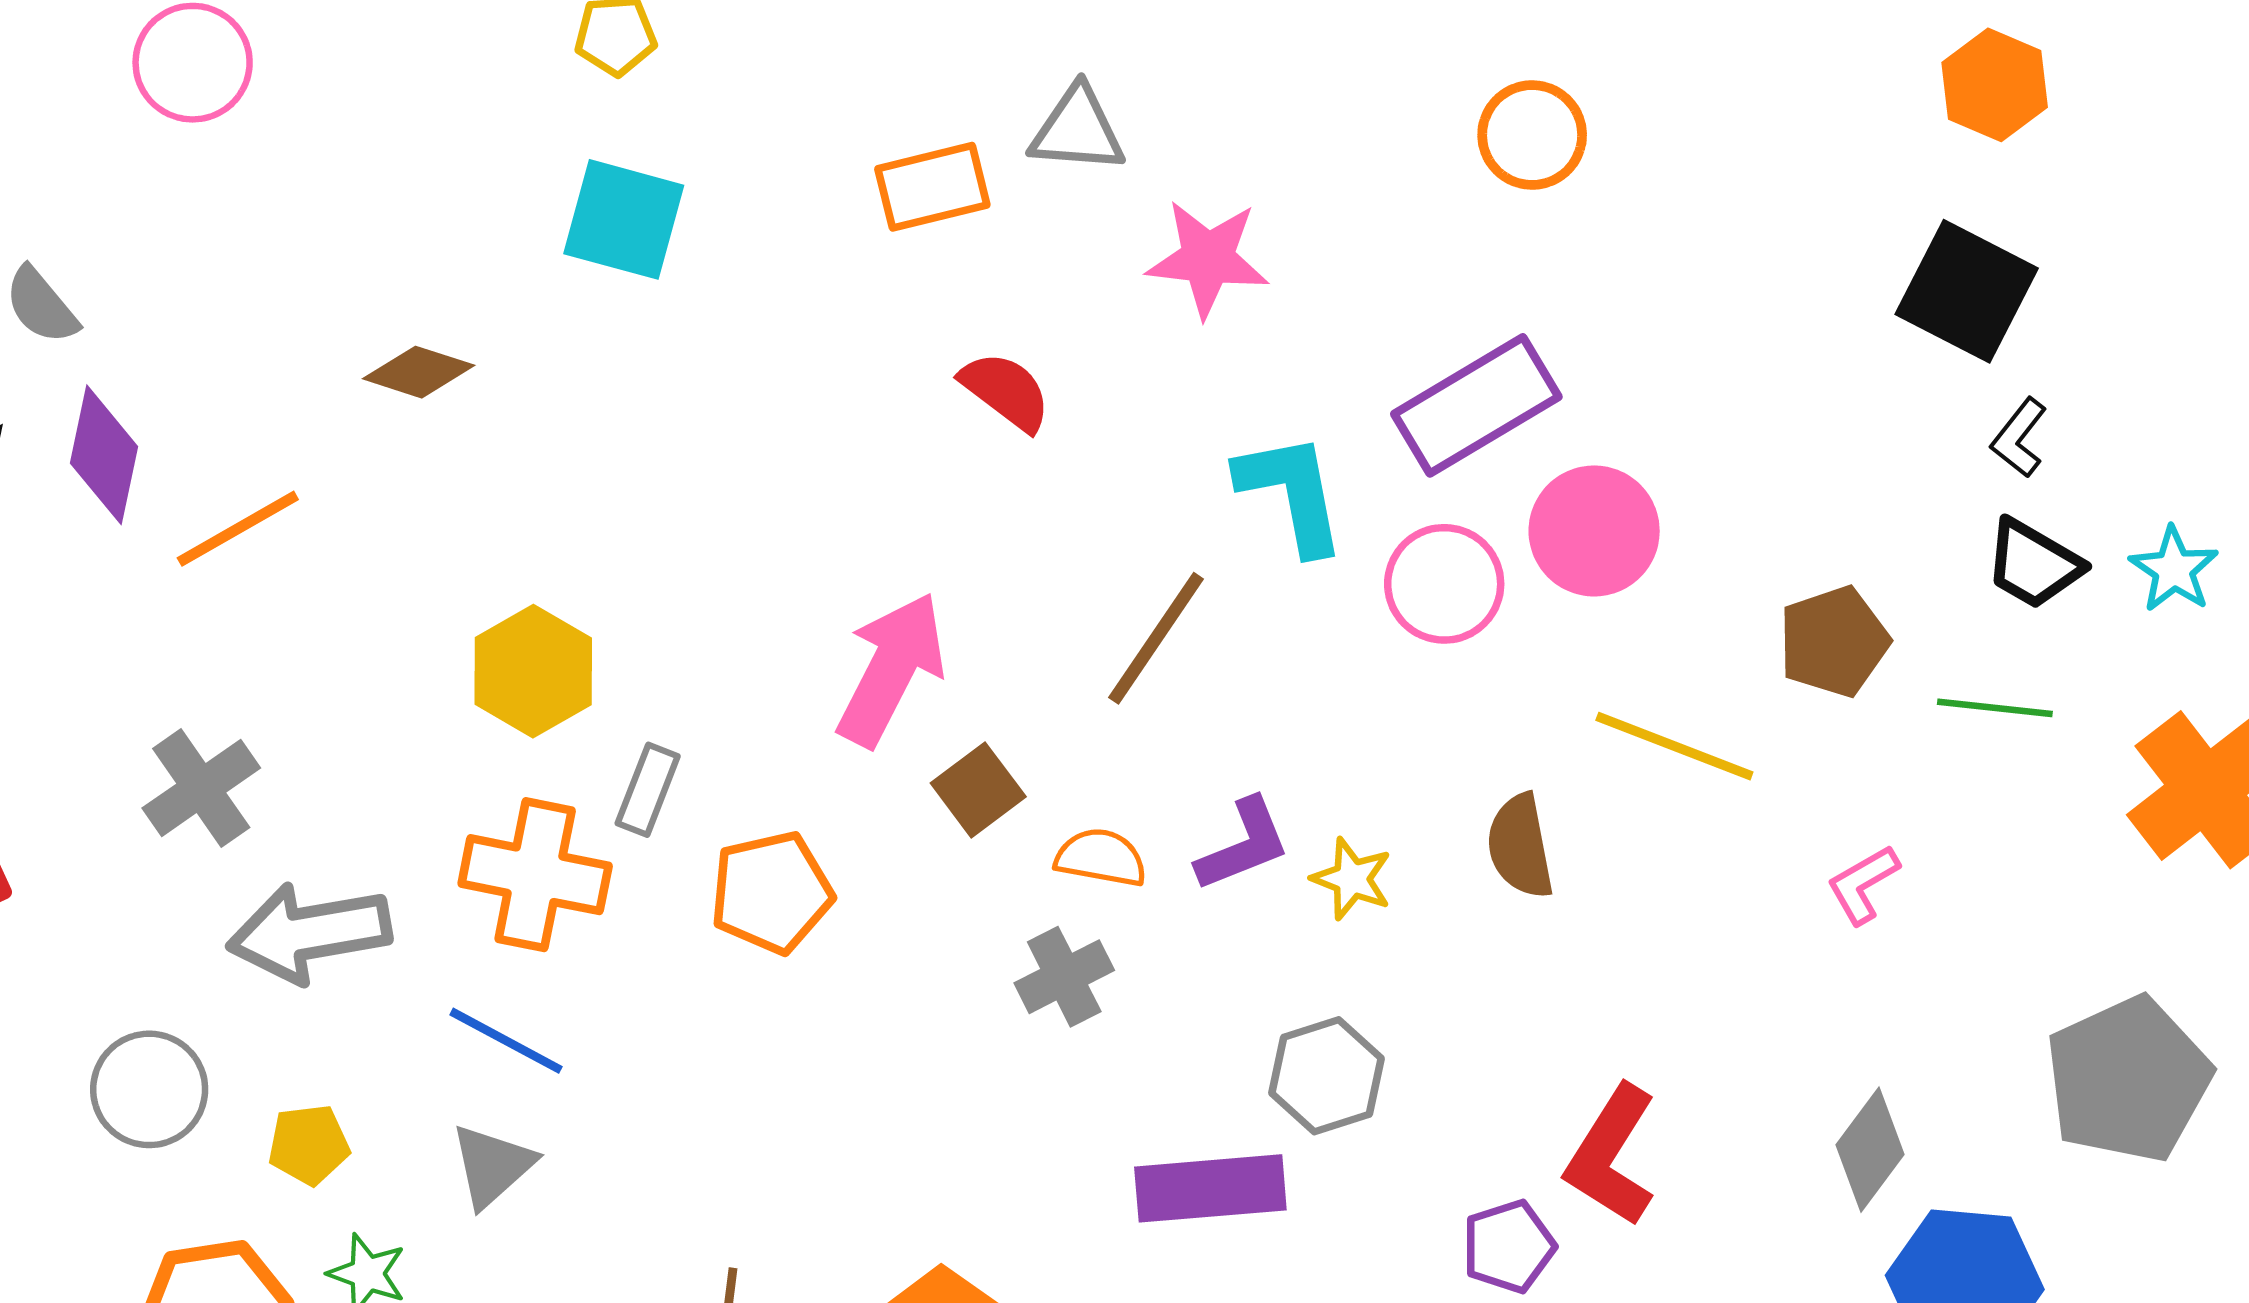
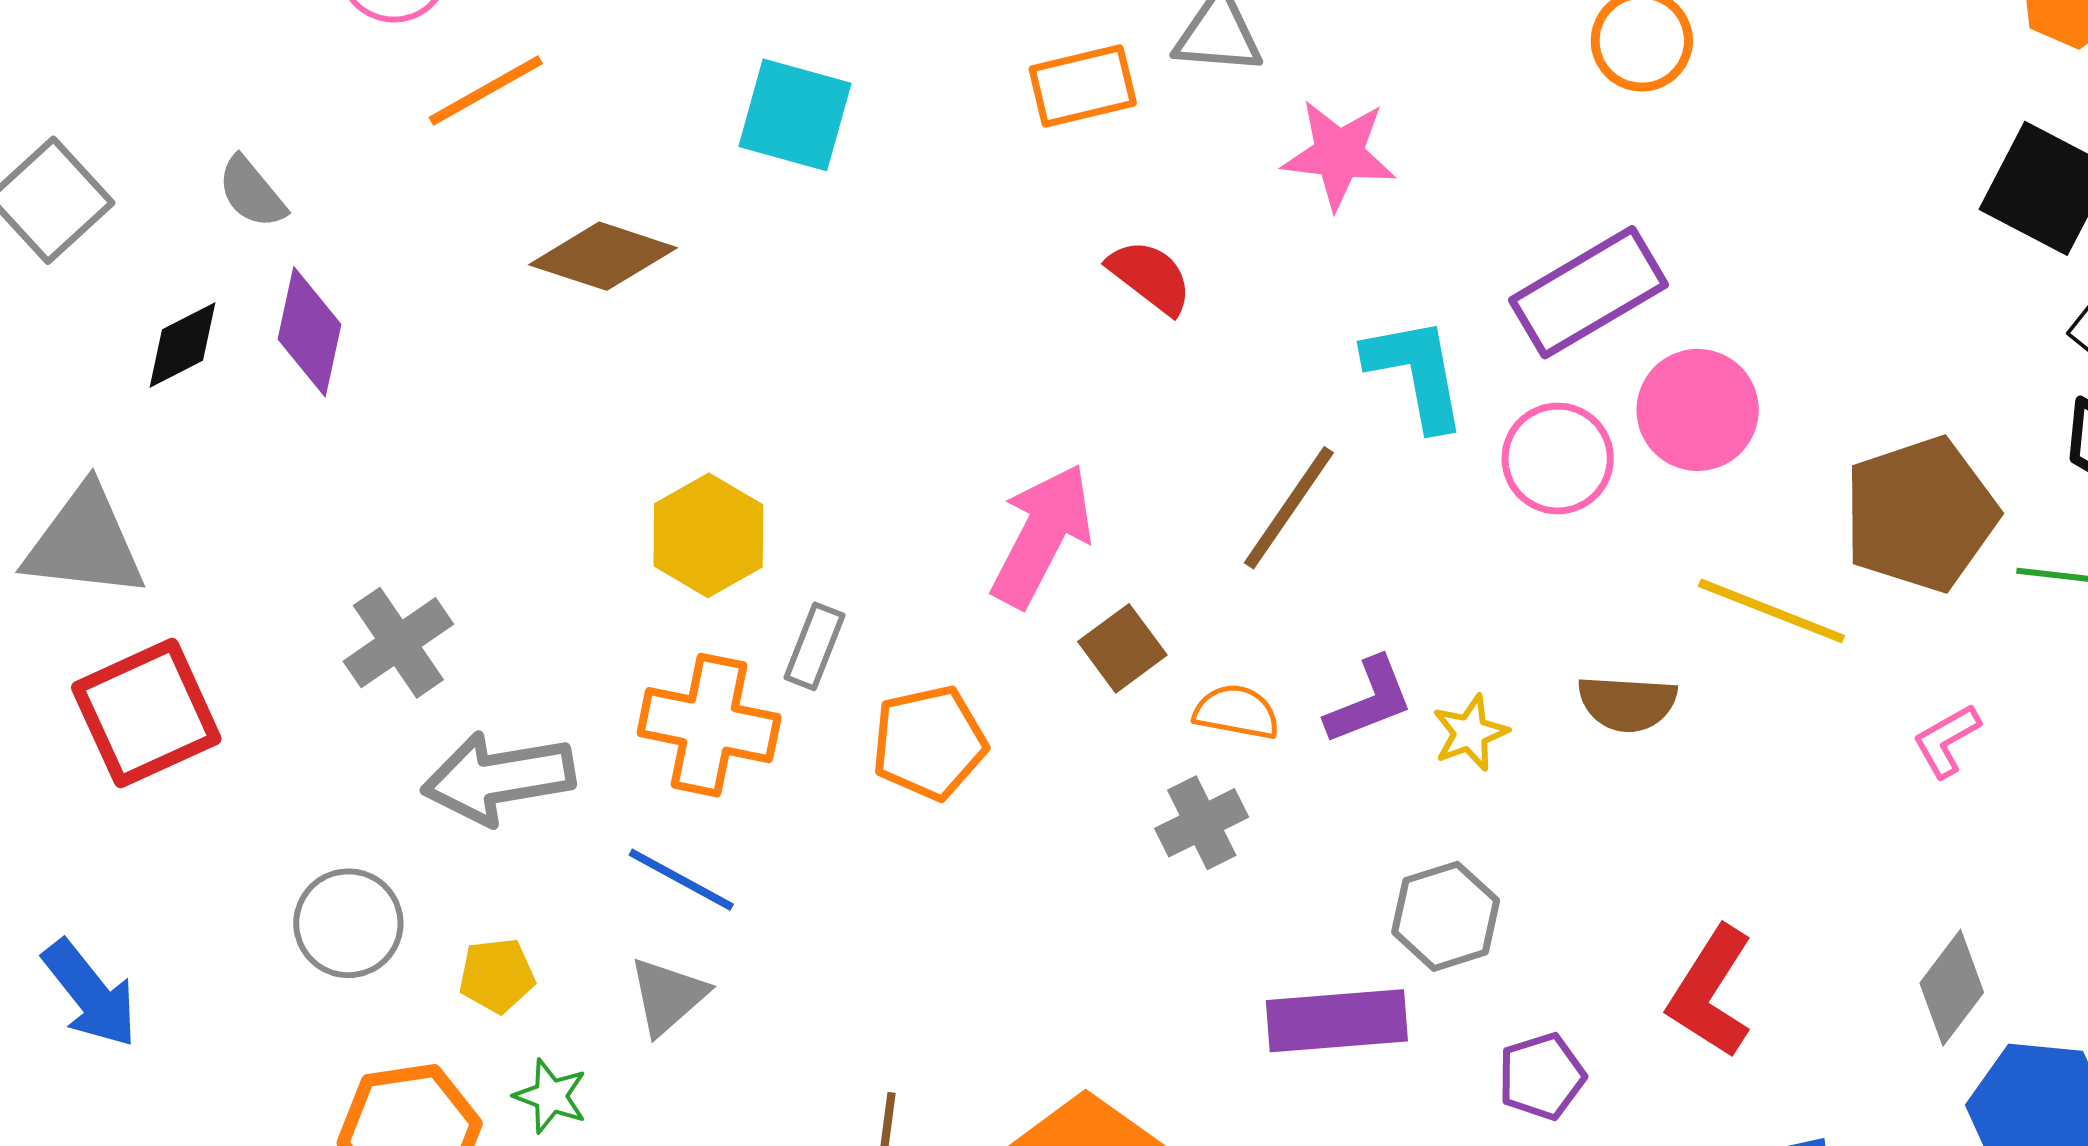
brown diamond: (419, 372) -> (603, 256), size x1.4
orange line: (238, 529) -> (486, 91), moved
brown pentagon: (1834, 642) -> (1920, 514), size x1.5
brown semicircle: (1520, 846) -> (1627, 703), turned -76
yellow star: (1352, 879) -> (1470, 733), turned 30
purple pentagon: (1509, 1247) -> (1542, 1076), moved

